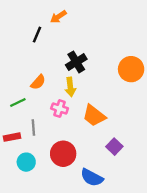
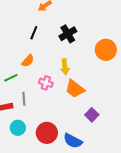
black line: (37, 35) -> (34, 33), moved
black cross: (76, 62) -> (68, 34), moved
yellow arrow: (70, 87) -> (65, 67), moved
red circle: (63, 154) -> (47, 133), moved

